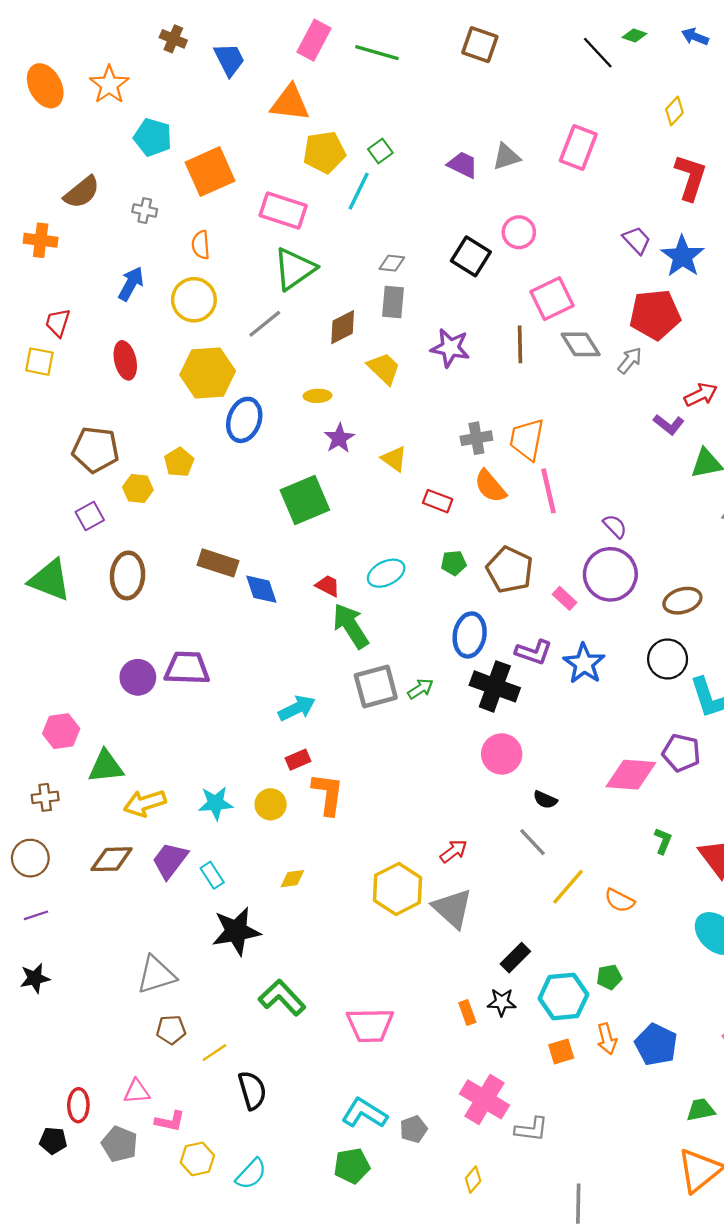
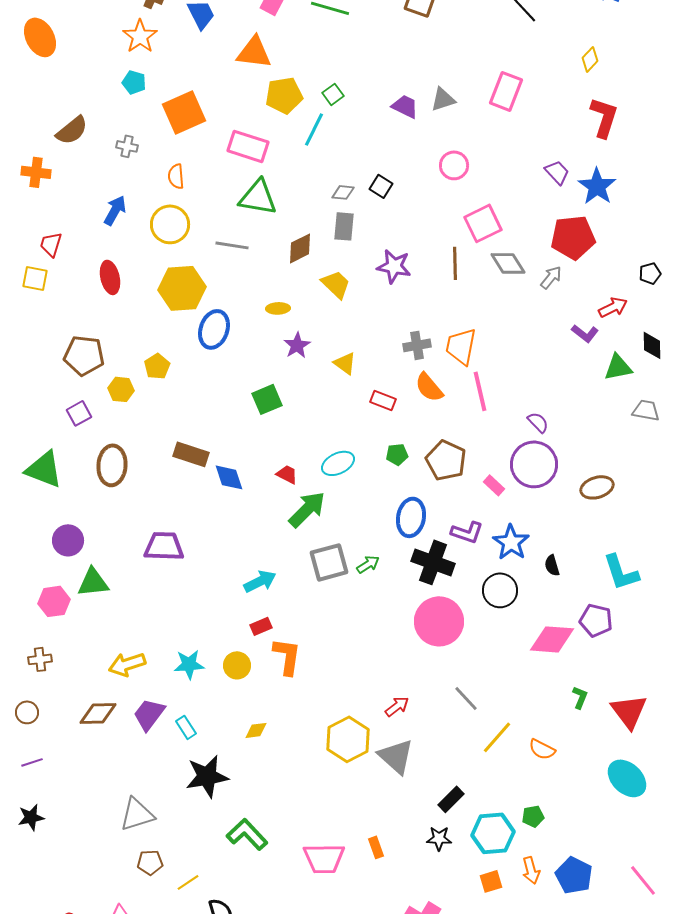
orange star: (109, 85) -> (140, 36), moved
cyan pentagon: (153, 137) -> (134, 82), size x0.7
black square: (471, 256) -> (381, 186), moved, size x0.7
green triangle: (295, 269) -> (258, 197), turned 45
gray line: (265, 324) -> (232, 245), turned 48
green square: (305, 500) -> (267, 399), size x0.7
green arrow: (351, 626) -> (307, 509), turned 78
black circle: (668, 659) -> (500, 590), moved
purple circle: (138, 677) -> (68, 540), moved
pink circle: (502, 754) -> (439, 621), size x1.4
green triangle: (106, 767) -> (93, 582), moved
black semicircle: (545, 800) -> (552, 565), moved, turned 50
brown circle: (30, 858) -> (27, 712), size x0.7
orange rectangle: (467, 1013) -> (376, 847), moved

